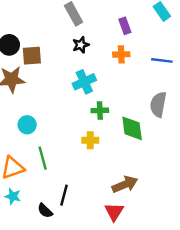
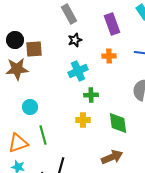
purple rectangle: (125, 26) -> (112, 24), size x1.5
orange cross: (121, 54) -> (109, 56), moved
green diamond: (132, 128) -> (118, 123), moved

